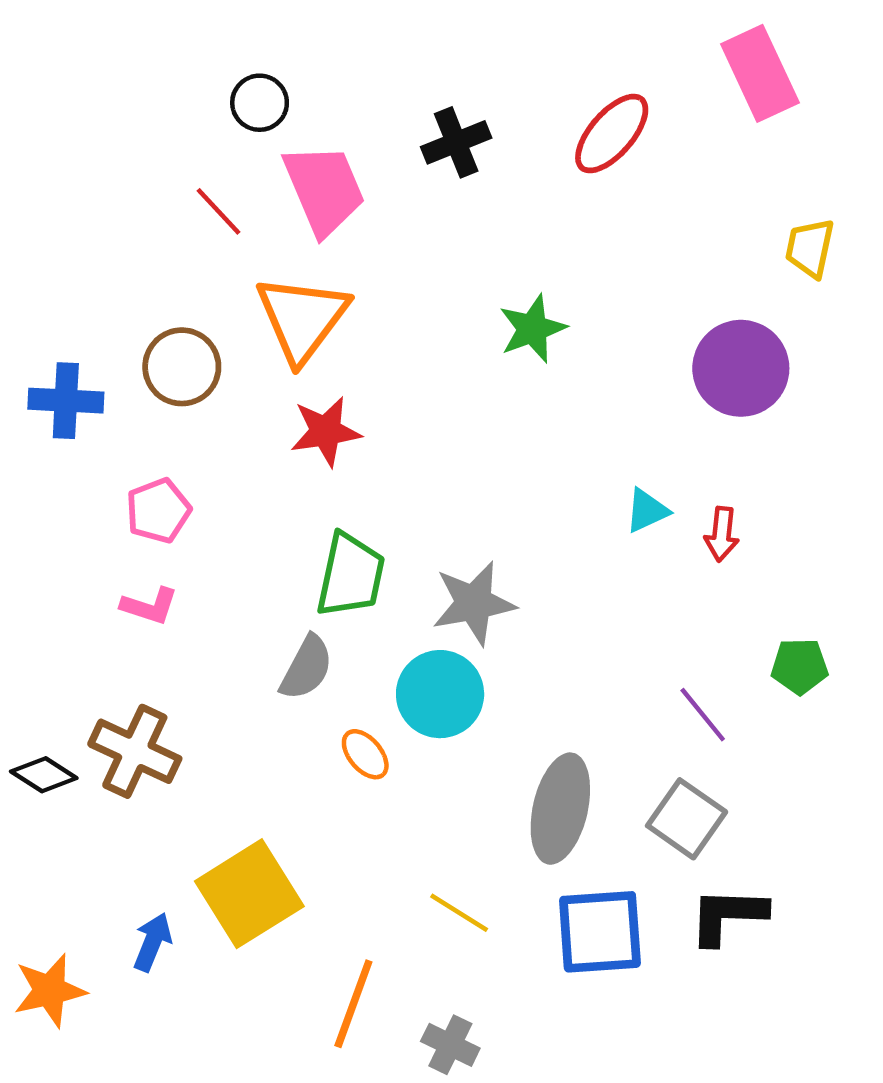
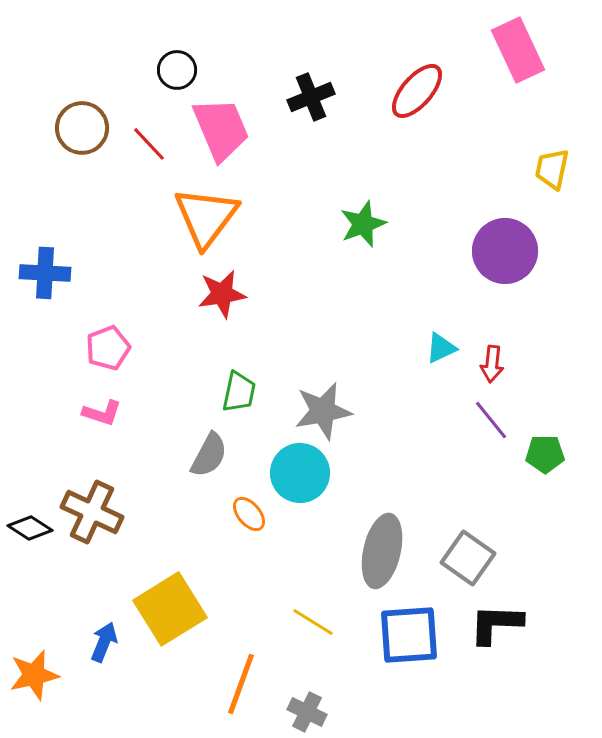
brown circle: (182, 367) -> (82, 128), moved
green trapezoid: (351, 575) -> (239, 392), size x0.7
purple line: (703, 715) -> (491, 420), moved

